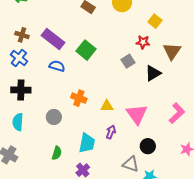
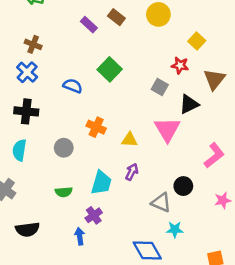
purple rectangle: (53, 39) -> (89, 25), moved, size x0.6
gray square: (128, 61) -> (160, 87), turned -32
pink triangle: (137, 114) -> (167, 129), moved
black circle: (148, 146) -> (183, 186), moved
green semicircle: (57, 153) -> (64, 192), turned 64
gray triangle: (131, 164) -> (161, 203), moved

